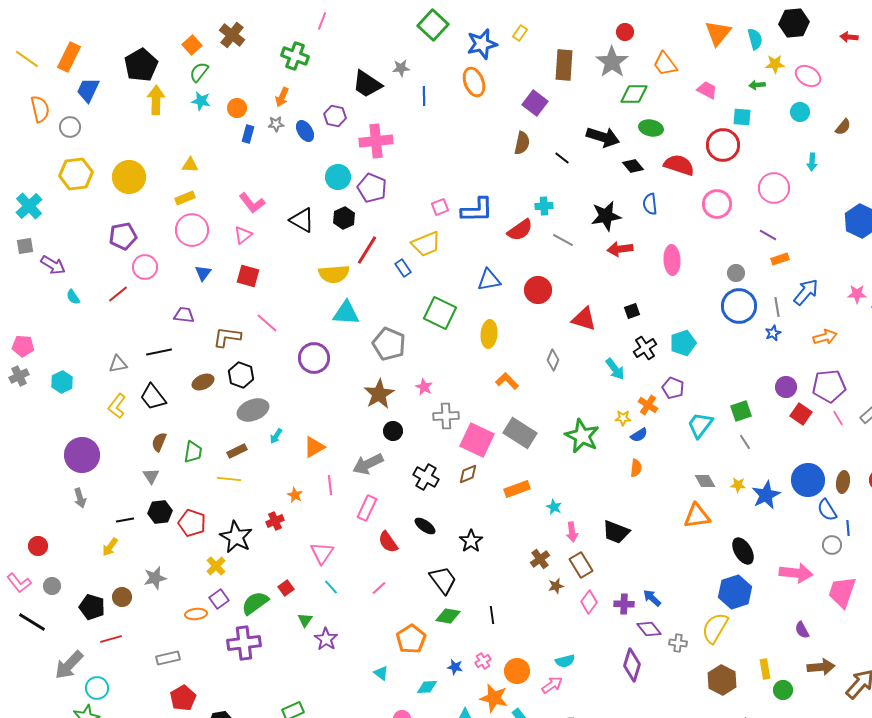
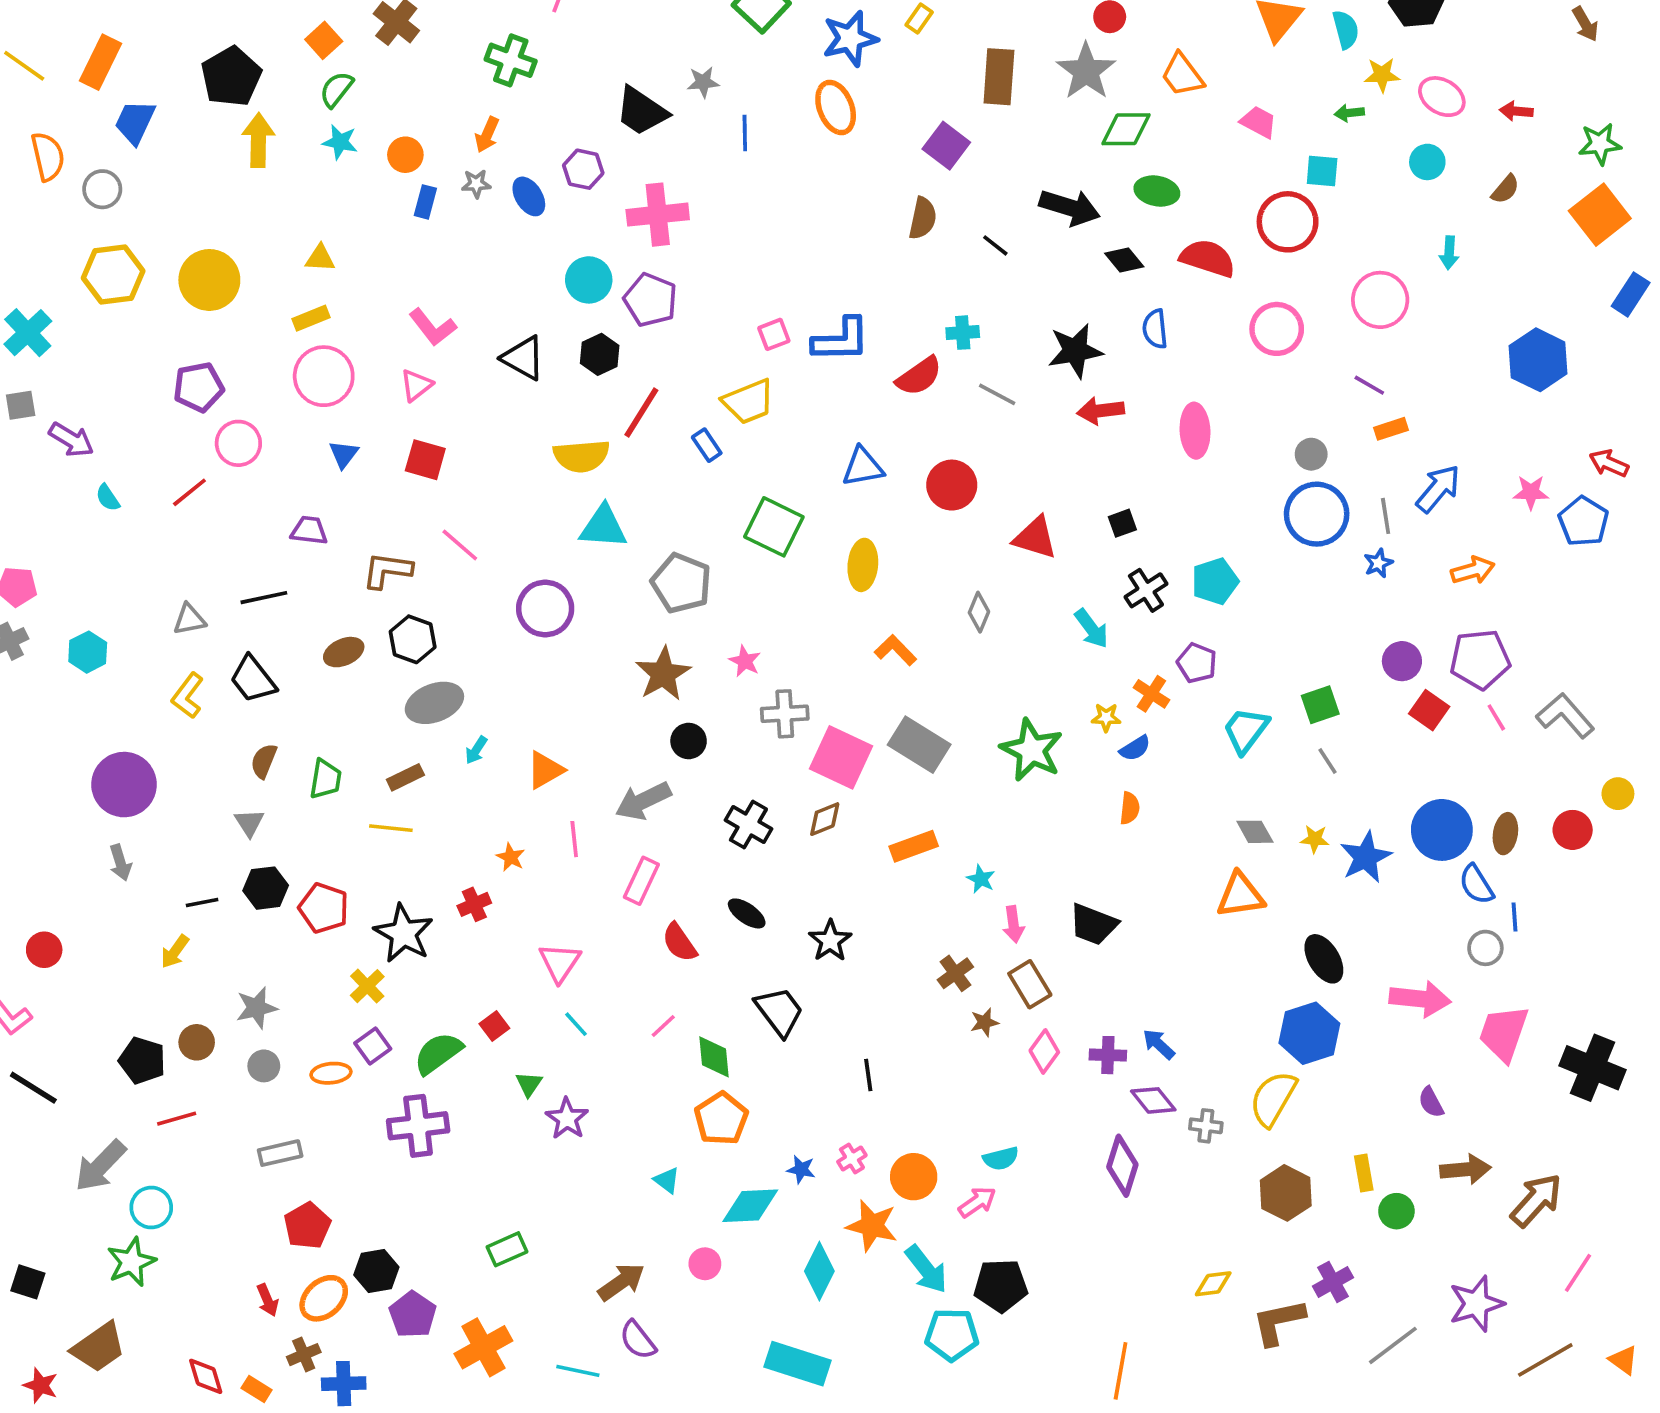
red arrow: (849, 37) -> (1516, 111), moved
gray circle: (52, 586) -> (264, 1066), moved
green diamond: (448, 616) -> (714, 1057), moved, turned 75
cyan diamond: (427, 687) -> (750, 1206), size x1.5

